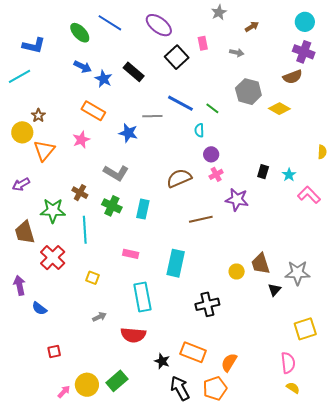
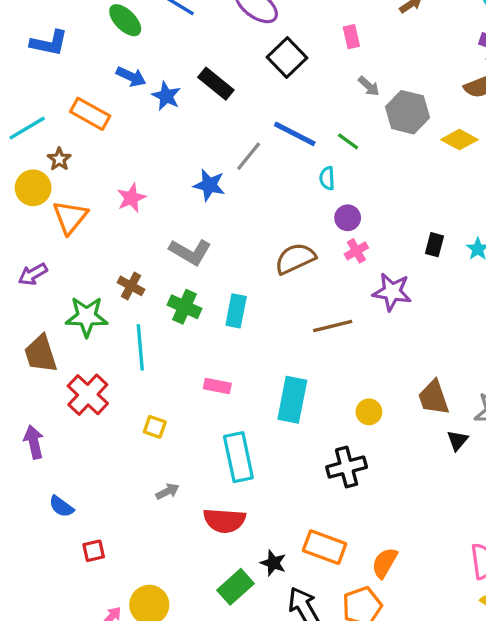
pink rectangle: (203, 43) -> (351, 37), moved
gray arrow: (237, 52) -> (369, 86), moved, turned 32
cyan line: (20, 76) -> (27, 128), moved
orange rectangle: (93, 111) -> (90, 114), moved
gray line: (152, 116) -> (249, 156), turned -48
yellow circle: (237, 272) -> (369, 412), moved
blue semicircle: (39, 308) -> (61, 506), moved
green rectangle: (117, 381) -> (235, 587), moved

